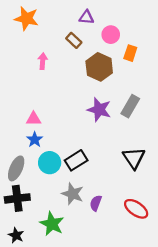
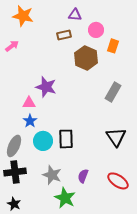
brown rectangle: (74, 40) -> (64, 35), turned -56
pink arrow: (43, 61) -> (12, 46), moved, turned 48
purple star: (99, 110) -> (46, 87), moved
black rectangle: (76, 160) -> (66, 139), turned -60
gray star: (73, 194) -> (52, 175), moved
green star: (52, 224) -> (65, 198), moved

